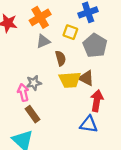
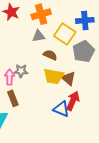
yellow square: (70, 32) -> (65, 34), size x1.5
brown semicircle: (61, 58) -> (50, 55), turned -64
blue triangle: (89, 124) -> (61, 109), moved

